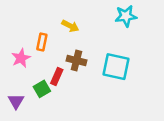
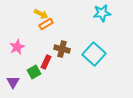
yellow arrow: (70, 26) -> (41, 14), moved
orange rectangle: (42, 42) -> (46, 24), moved, turned 48
cyan square: (116, 67) -> (94, 54), turned 30

